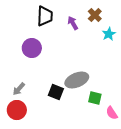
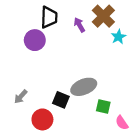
brown cross: (95, 15) -> (103, 16), size x1.5
purple circle: (32, 48) -> (35, 40), moved
red circle: (17, 110) -> (42, 119), moved

